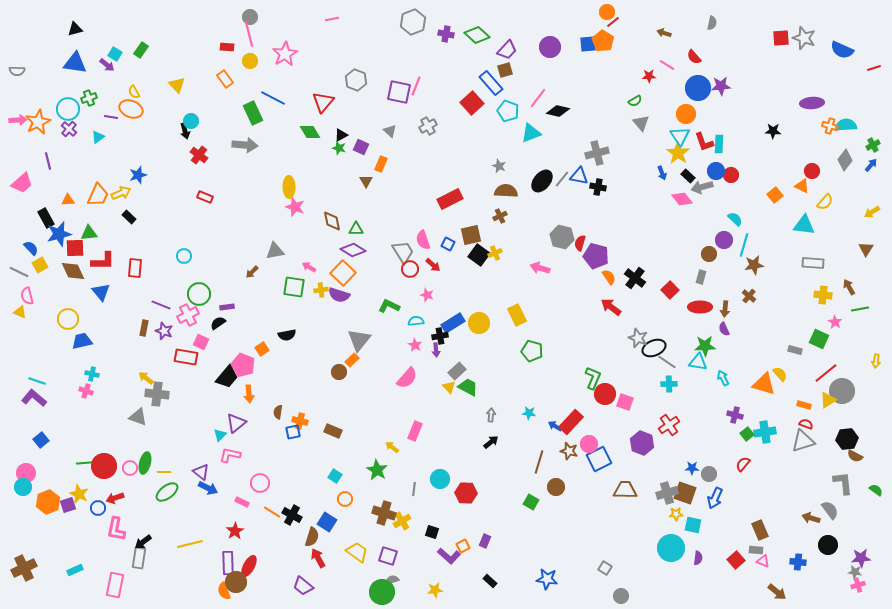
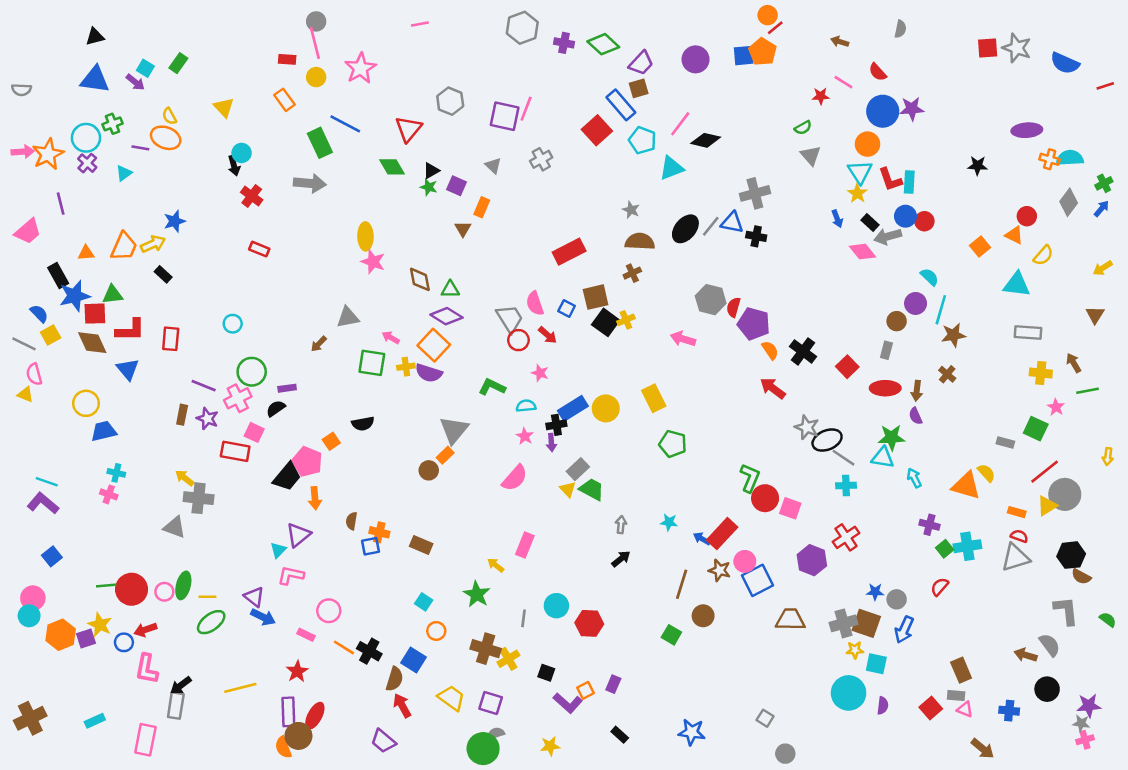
yellow star: (678, 153) -> (857, 193), size x0.7

